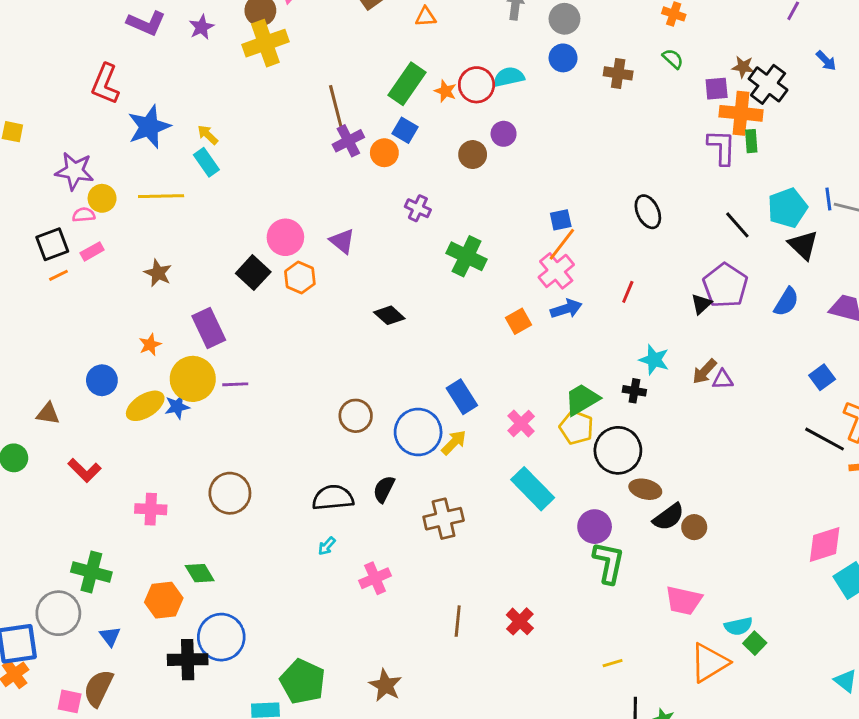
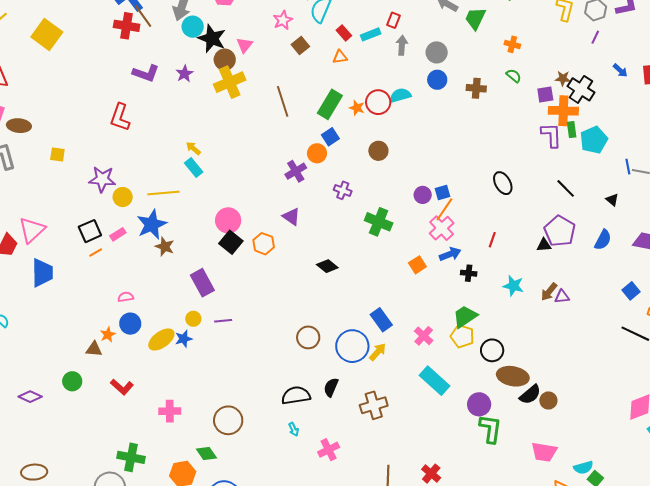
brown line: (336, 108) -> (283, 101), moved
blue star: (149, 127) -> (152, 224), moved
blue square: (405, 130) -> (330, 137), turned 30
purple circle: (504, 134) -> (423, 195), moved
purple cross: (348, 141) -> (296, 171), moved
cyan pentagon: (787, 208) -> (594, 140), moved
pink semicircle: (84, 215) -> (126, 297), moved
pink circle: (285, 237) -> (228, 220), moved
black triangle: (803, 245) -> (612, 200), size x0.6
black triangle: (701, 304) -> (544, 245), turned 42
orange star: (150, 345) -> (108, 335), moved
yellow circle: (193, 379) -> (193, 319), size x0.5
black cross: (634, 391) -> (469, 273), moved
black circle: (618, 450) -> (492, 350), size x0.7
brown ellipse: (645, 489) -> (513, 376), size x1.4
brown circle: (230, 493) -> (228, 420), moved
cyan arrow: (327, 546) -> (294, 429), turned -64

